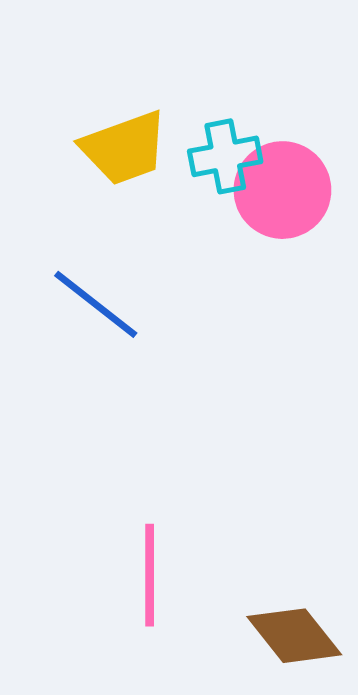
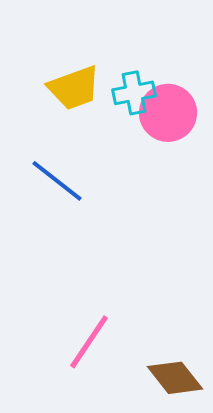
pink line: (150, 575) -> (89, 342), turned 34

